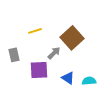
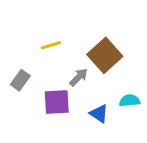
gray rectangle: (14, 55) -> (20, 80), turned 48
cyan semicircle: (89, 81) -> (130, 101), moved

